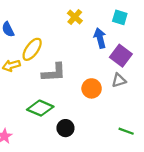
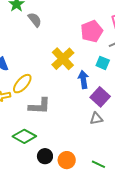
yellow cross: (75, 17) -> (63, 59), size x1.6
orange circle: (92, 88) -> (67, 160), moved

